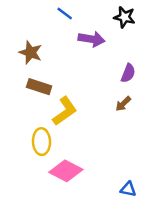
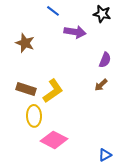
brown rectangle: (39, 87) -> (26, 89), moved
blue triangle: (128, 189) -> (105, 155), turned -40

